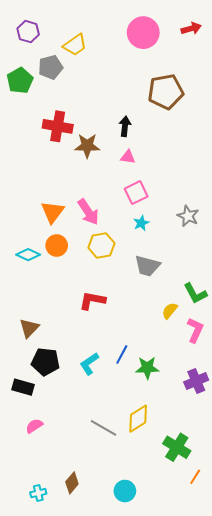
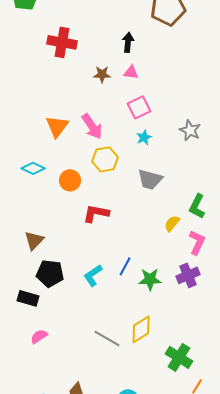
brown star: (87, 146) -> (102, 74), moved, size x0.7
orange circle: (57, 246) -> (70, 180), moved
green L-shape: (195, 293) -> (197, 206), turned 55
purple cross: (196, 381) -> (188, 275), moved

